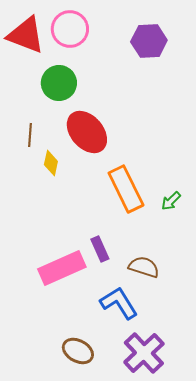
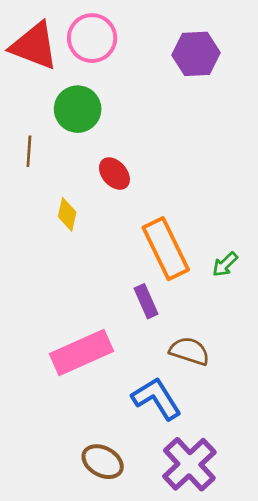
red ellipse: (87, 132) -> (114, 174), size x0.6
brown line: (30, 135) -> (29, 151), moved
purple rectangle: (100, 249) -> (146, 301), moved

